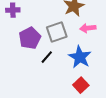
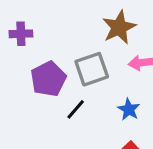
blue star: (80, 57) -> (129, 109), size x0.6

